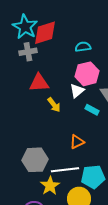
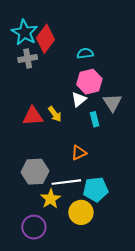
red diamond: (45, 33) -> (45, 39), turned -36
red triangle: (39, 83) -> (33, 116), moved
cyan rectangle: (92, 110) -> (95, 119), turned 48

